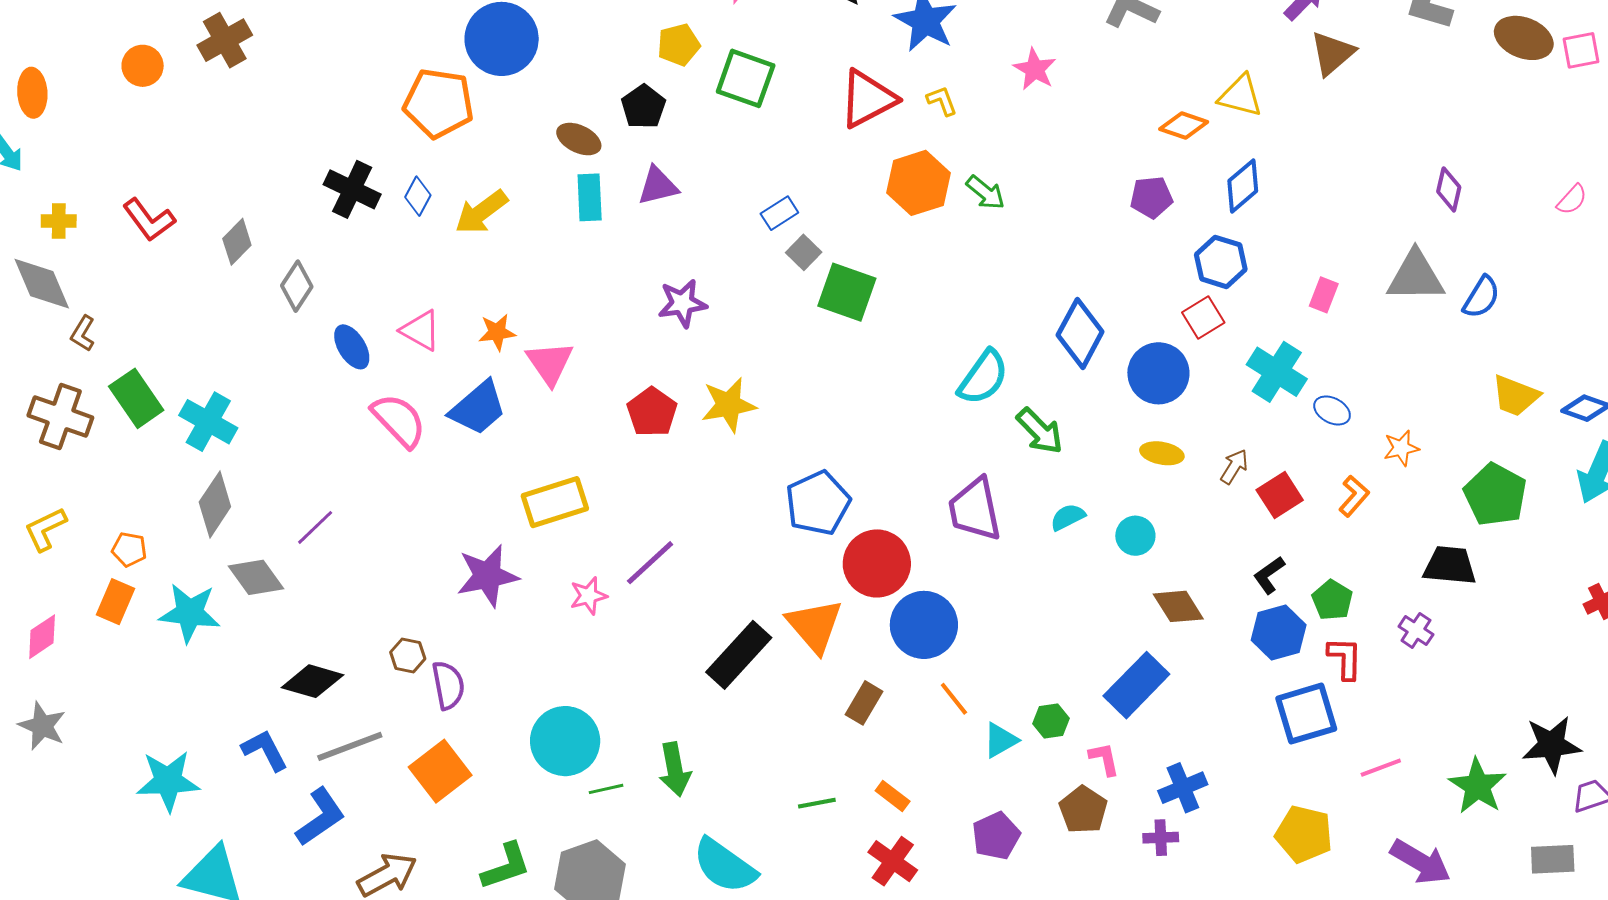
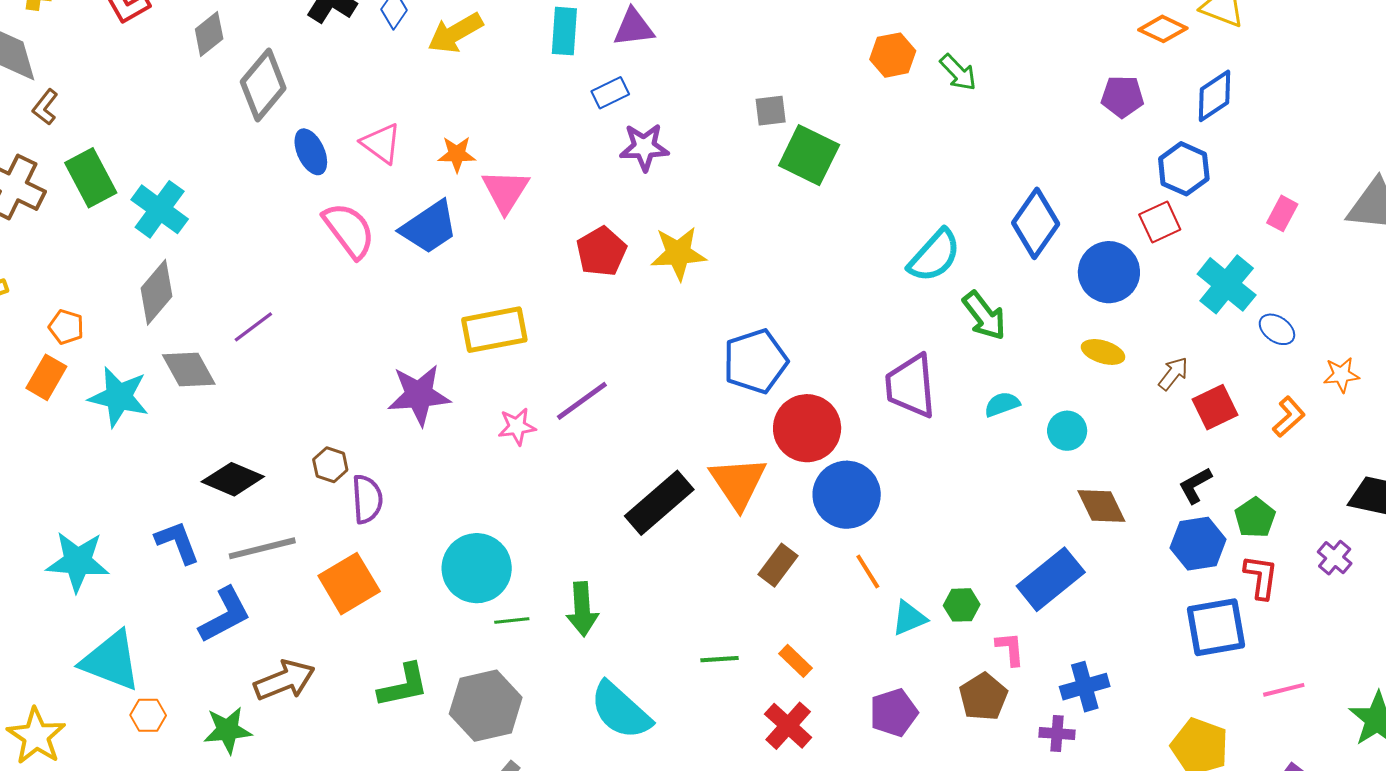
orange hexagon: (918, 183) -> (893, 55), size x0.7
blue rectangle: (779, 213) -> (610, 93), moved
gray square: (804, 252) -> (771, 111), turned 32
gray diamond: (297, 286) -> (263, 85), size x1.4

